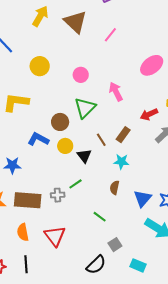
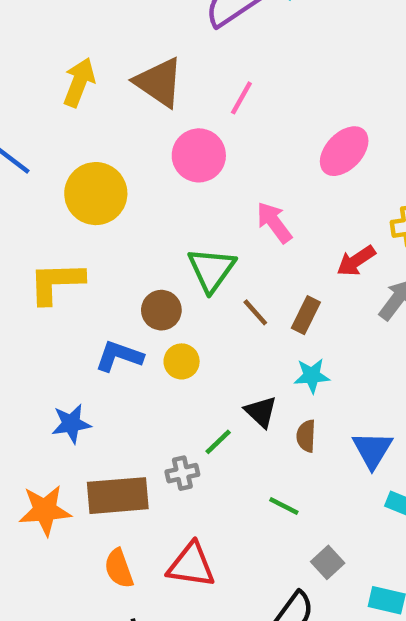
yellow circle: (40, 66) -> (96, 194), size x1.4
pink circle: (81, 75) -> (199, 155), moved, size x1.5
brown line: (101, 140) -> (255, 312), moved
black triangle: (84, 156) -> (261, 412), moved
red triangle: (55, 236) -> (191, 565), turned -35

